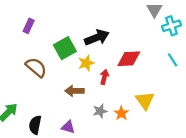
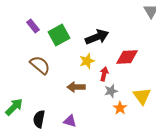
purple rectangle: (29, 26) -> (33, 26), turned -64
green square: (65, 48) -> (59, 35), moved
gray star: (100, 111) -> (111, 91), moved

